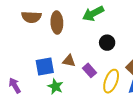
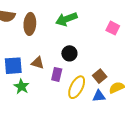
black circle: (107, 43) -> (69, 53), moved
purple rectangle: (90, 70) -> (57, 74), turned 48

